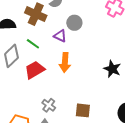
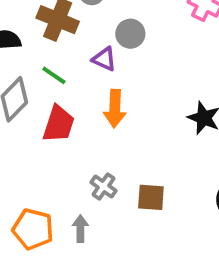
red trapezoid: (35, 70) -> (59, 124), turned 140
gray cross: (49, 105) -> (104, 186), moved

